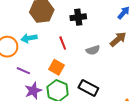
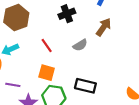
black cross: (78, 17) -> (67, 14), moved

